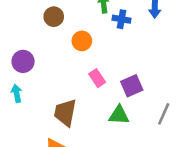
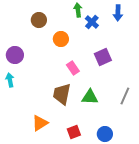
blue cross: (122, 19) -> (92, 22), turned 32
purple square: (132, 86) -> (103, 57), moved
brown trapezoid: (65, 113) -> (62, 94), moved

